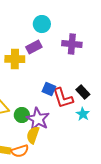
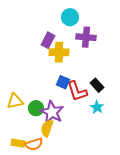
cyan circle: (42, 24) -> (70, 17), moved
purple rectangle: (34, 47) -> (48, 40), turned -35
yellow cross: (15, 59) -> (59, 52), moved

